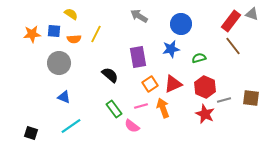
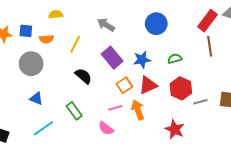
yellow semicircle: (71, 14) -> (56, 14), moved, turned -40
gray arrow: (139, 16) -> (106, 25), moved
yellow line: (96, 34) -> (75, 44), moved
brown line: (233, 46) -> (210, 46), turned 30
blue star: (171, 49) -> (142, 60), moved
purple rectangle: (138, 57) -> (112, 58), turned -30
green rectangle: (114, 109) -> (74, 111), moved
red star: (205, 114) -> (175, 129), moved

